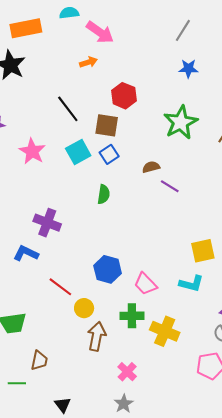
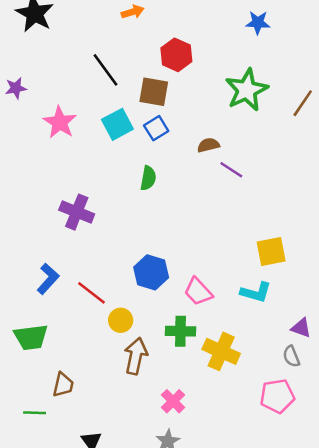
blue L-shape: (26, 253) -> (48, 279), moved, turned 105

